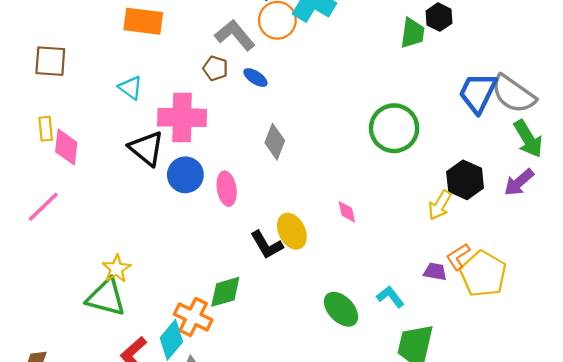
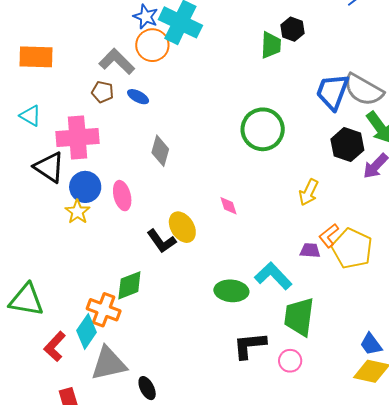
black hexagon: (465, 180) -> (347, 145), moved
yellow star: (116, 269) -> (77, 212), moved
cyan L-shape: (390, 297) -> (273, 276), size x1.5
green ellipse: (341, 309) -> (231, 291), turned -36

